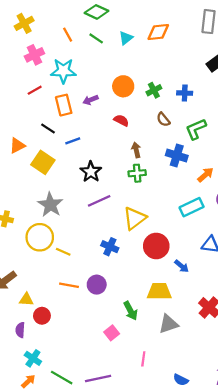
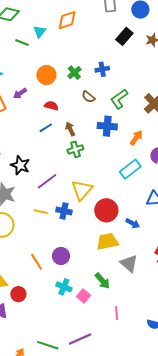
green line: (96, 38) -> (22, 42), moved
blue line: (73, 141) -> (46, 128), moved
black star: (91, 172) -> (20, 165), moved
blue cross: (110, 247) -> (64, 211), moved
yellow line: (63, 252) -> (41, 212), moved
orange line: (69, 285) -> (37, 262), turned 60
yellow trapezoid: (159, 291) -> (107, 242), moved
green arrow: (131, 311) -> (102, 281), moved
gray triangle: (168, 324) -> (129, 263), moved, turned -48
cyan cross: (33, 358) -> (64, 287), moved

